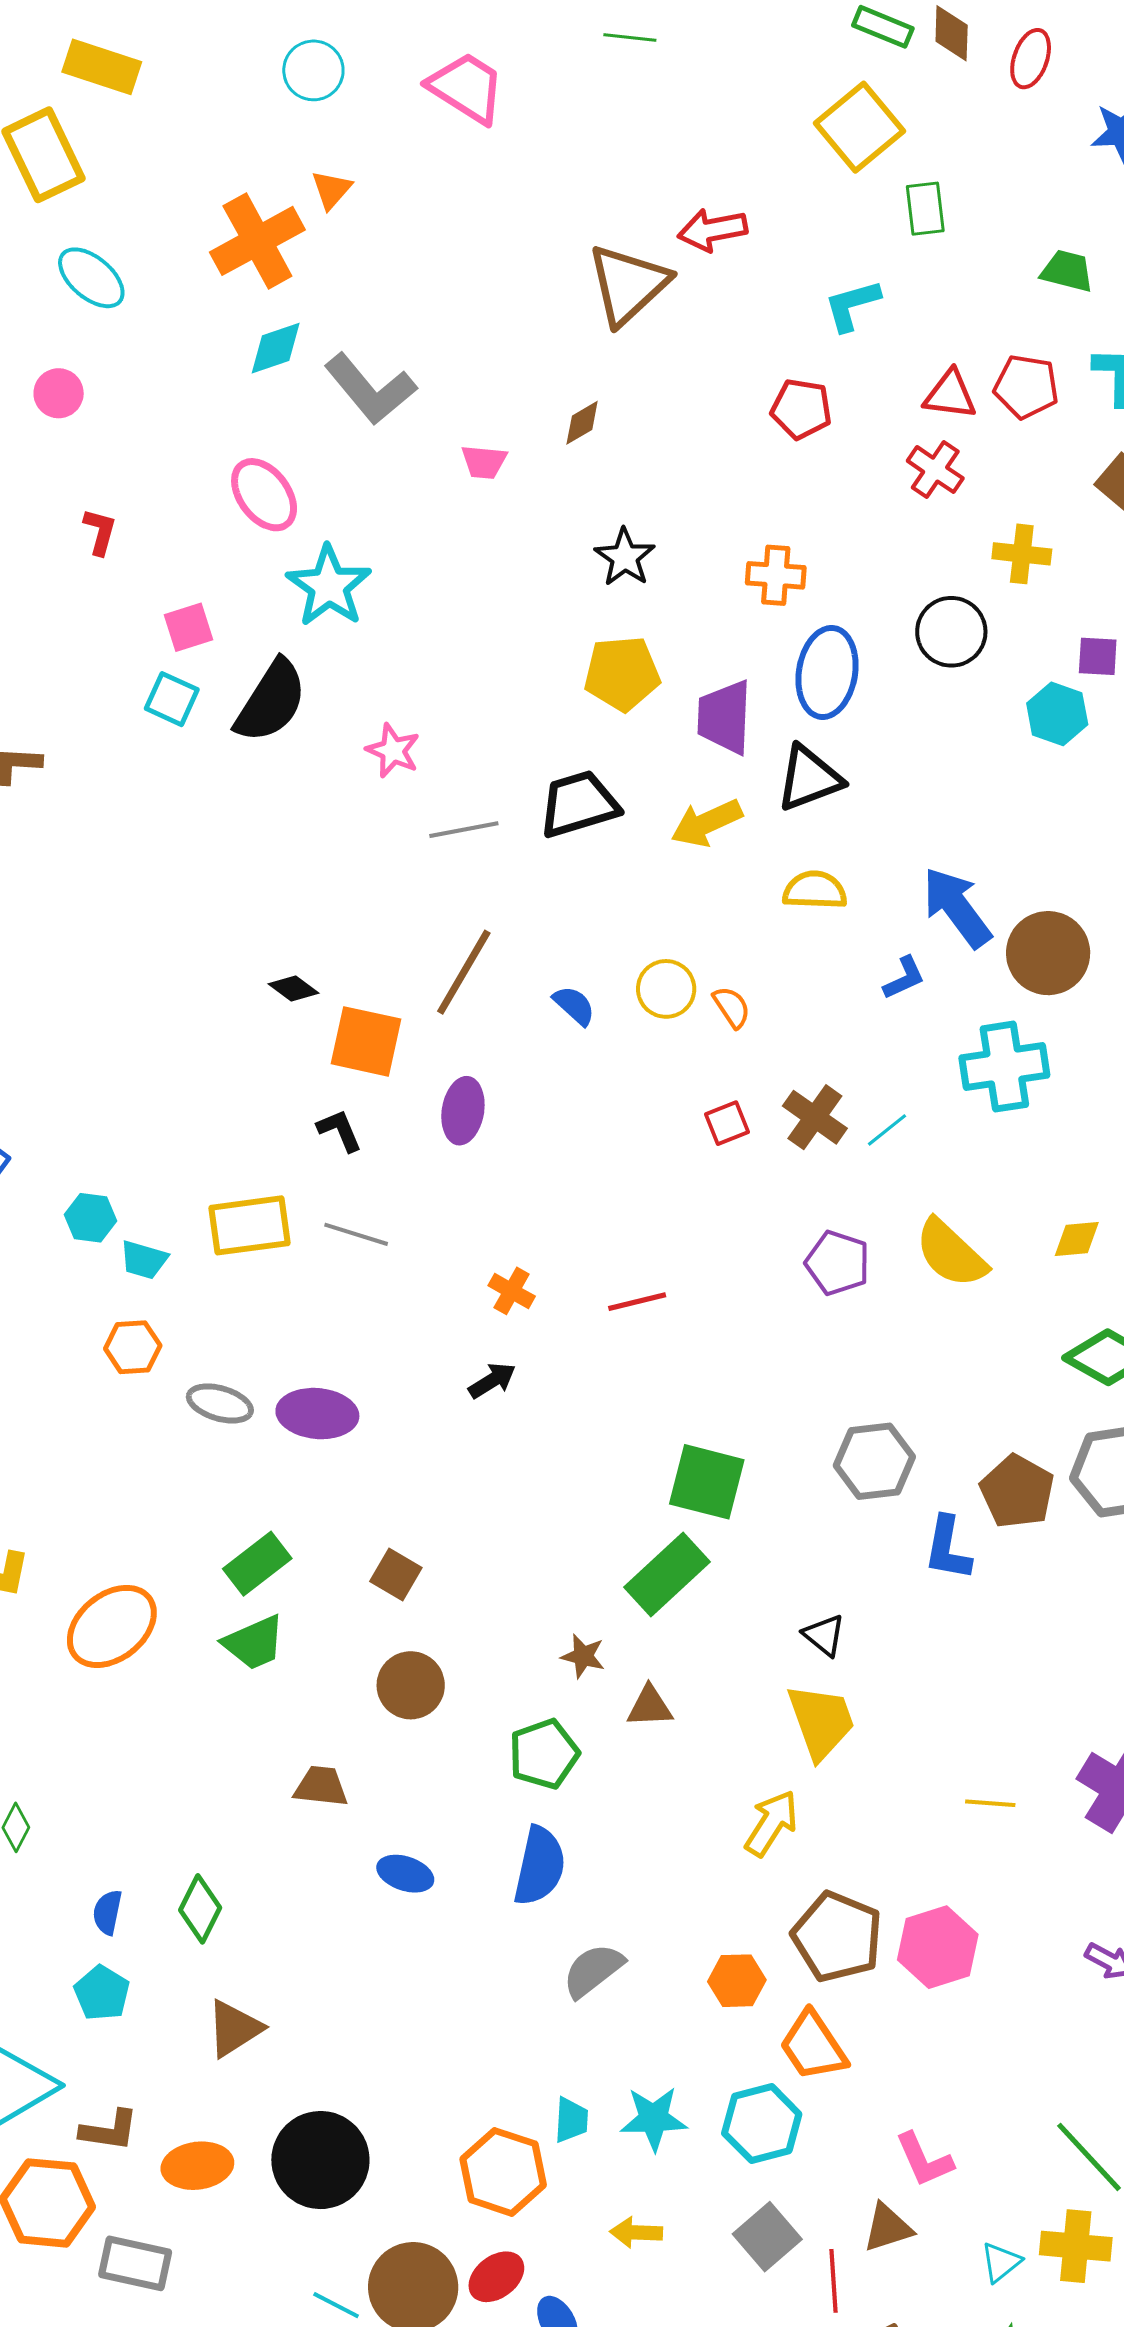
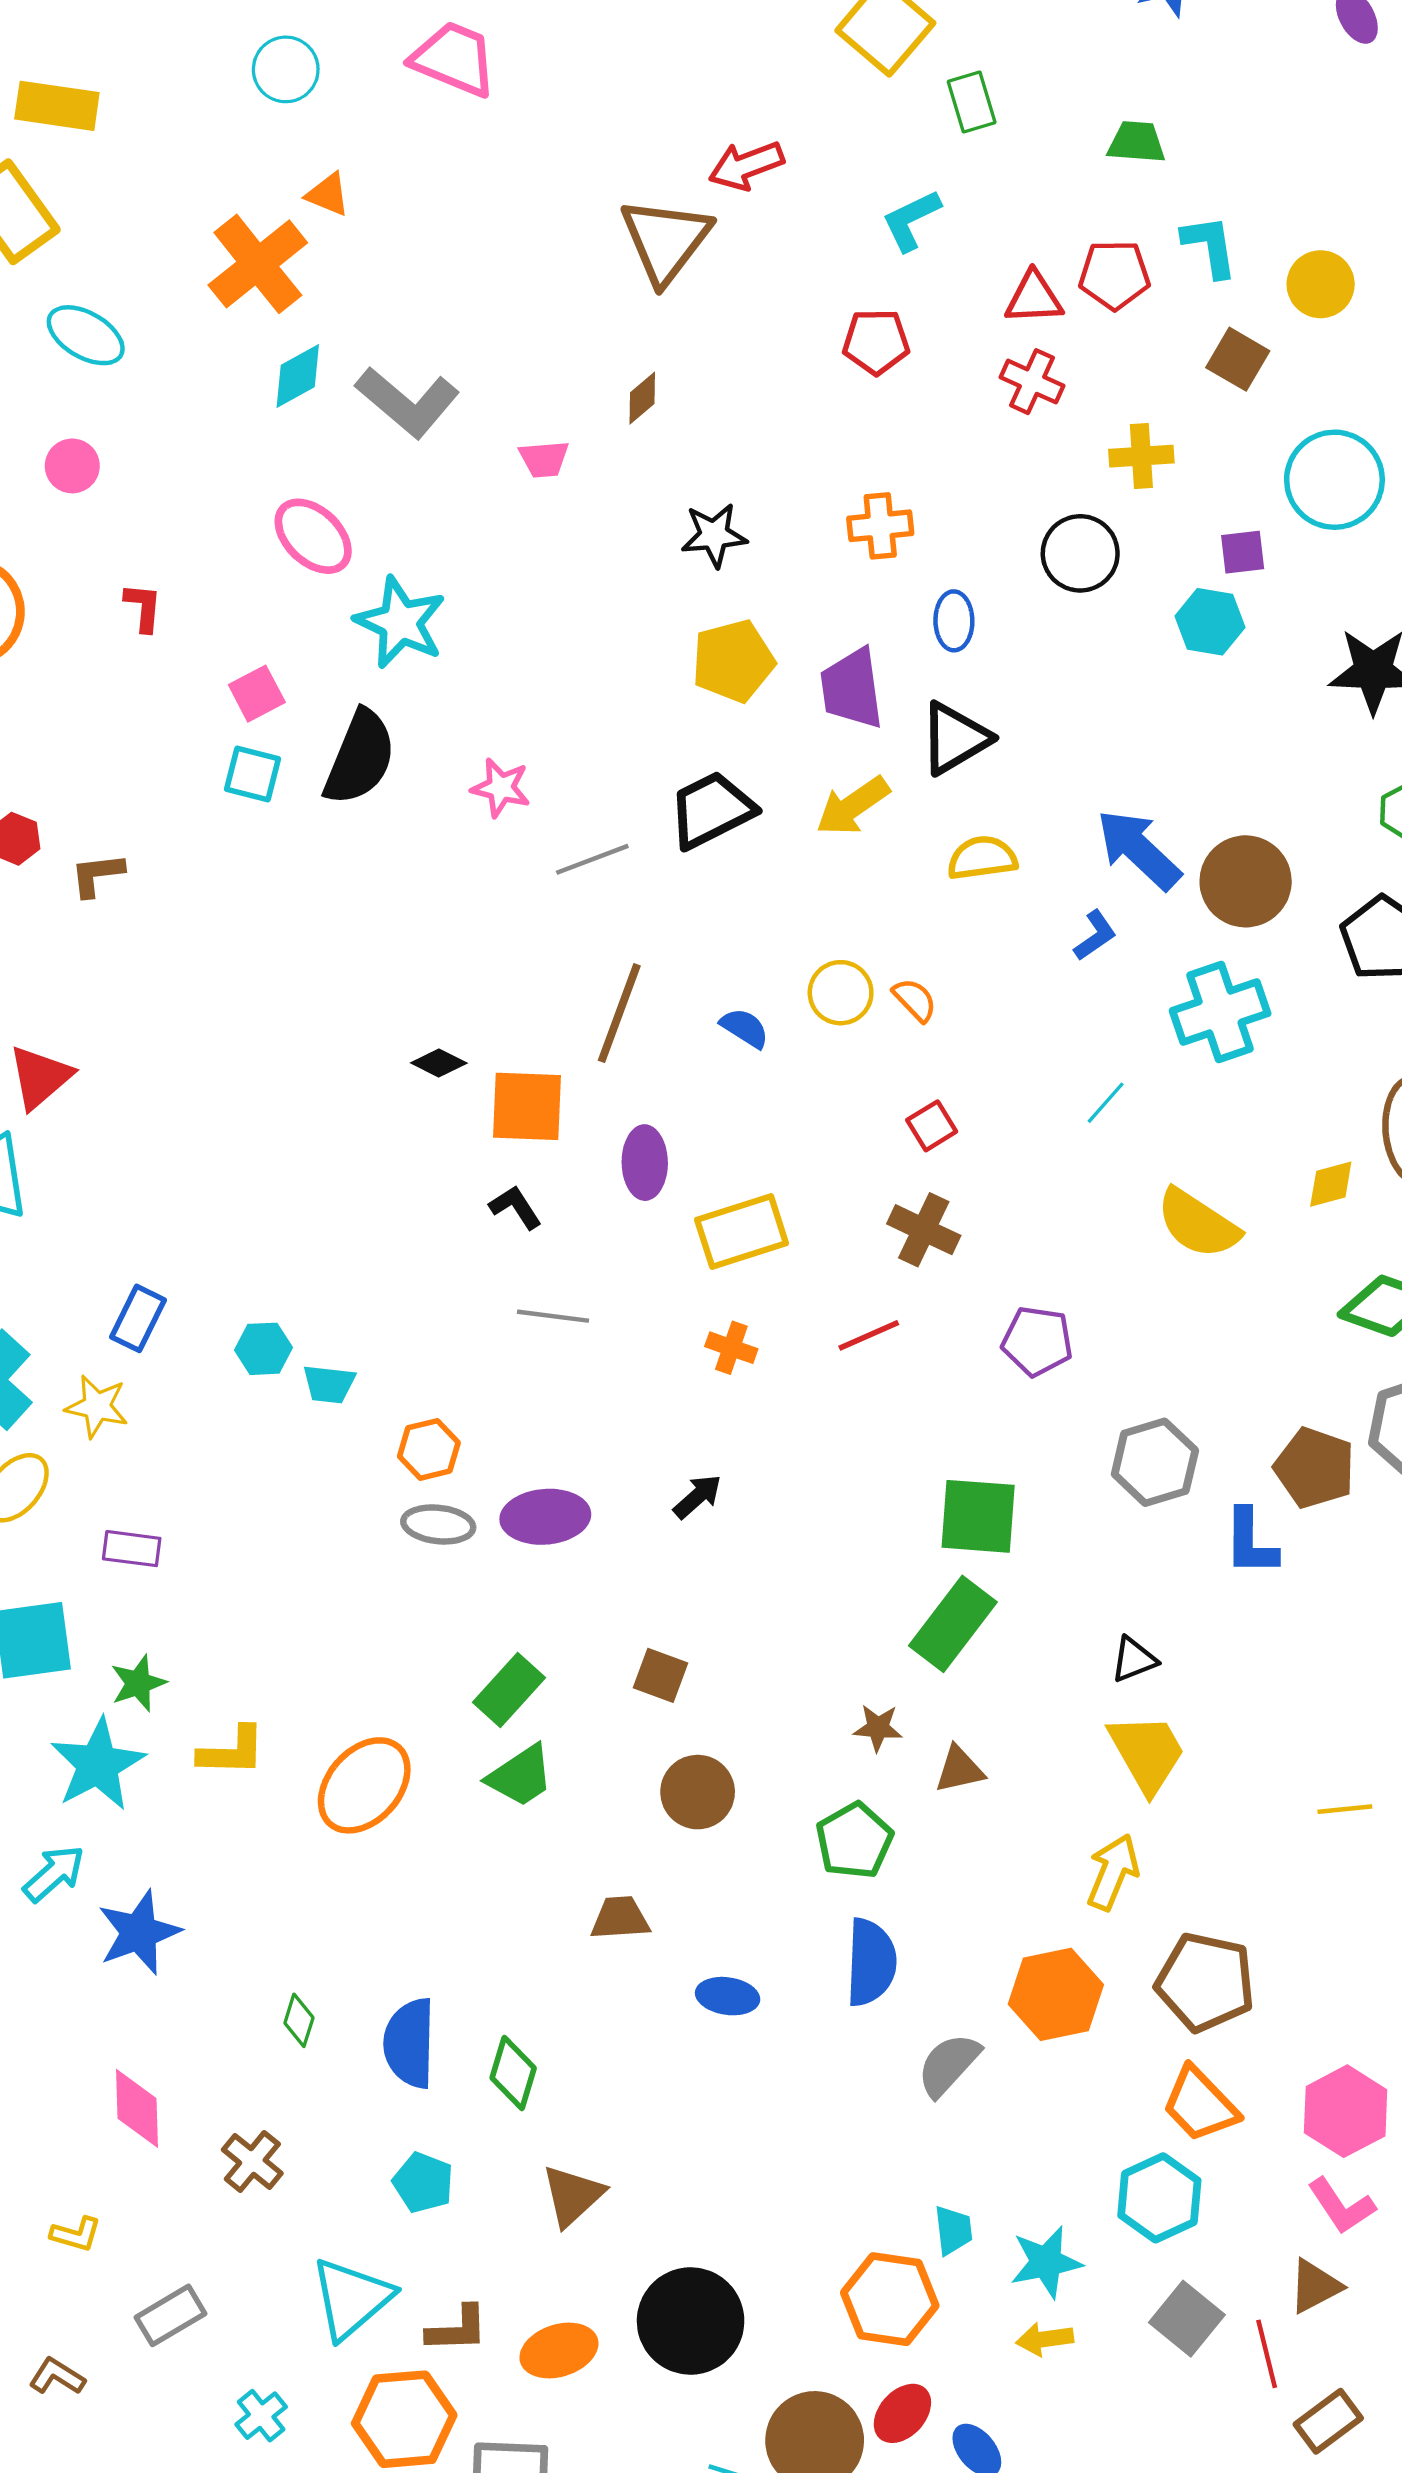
orange triangle: (332, 190) -> (328, 194), turned -39
black star: (625, 557) -> (714, 535), turned -30
blue ellipse: (827, 672) -> (954, 621), size x0.6
brown cross: (815, 1117) -> (924, 1230), moved
yellow rectangle: (249, 1225) -> (742, 1231), moved
purple pentagon: (838, 1263) -> (1037, 1341), moved
orange hexagon: (133, 1347) -> (429, 1449), moved
black arrow: (492, 1381) -> (697, 1497), moved
black triangle: (824, 1635) -> (1134, 1660), turned -51
blue semicircle: (107, 1912) -> (410, 2043), moved, size x1.8
pink hexagon: (938, 1947) -> (1346, 2111), moved
orange hexagon: (737, 1981) -> (1056, 1994), moved, size x1.5
cyan star: (654, 2119) -> (1046, 2262), moved

